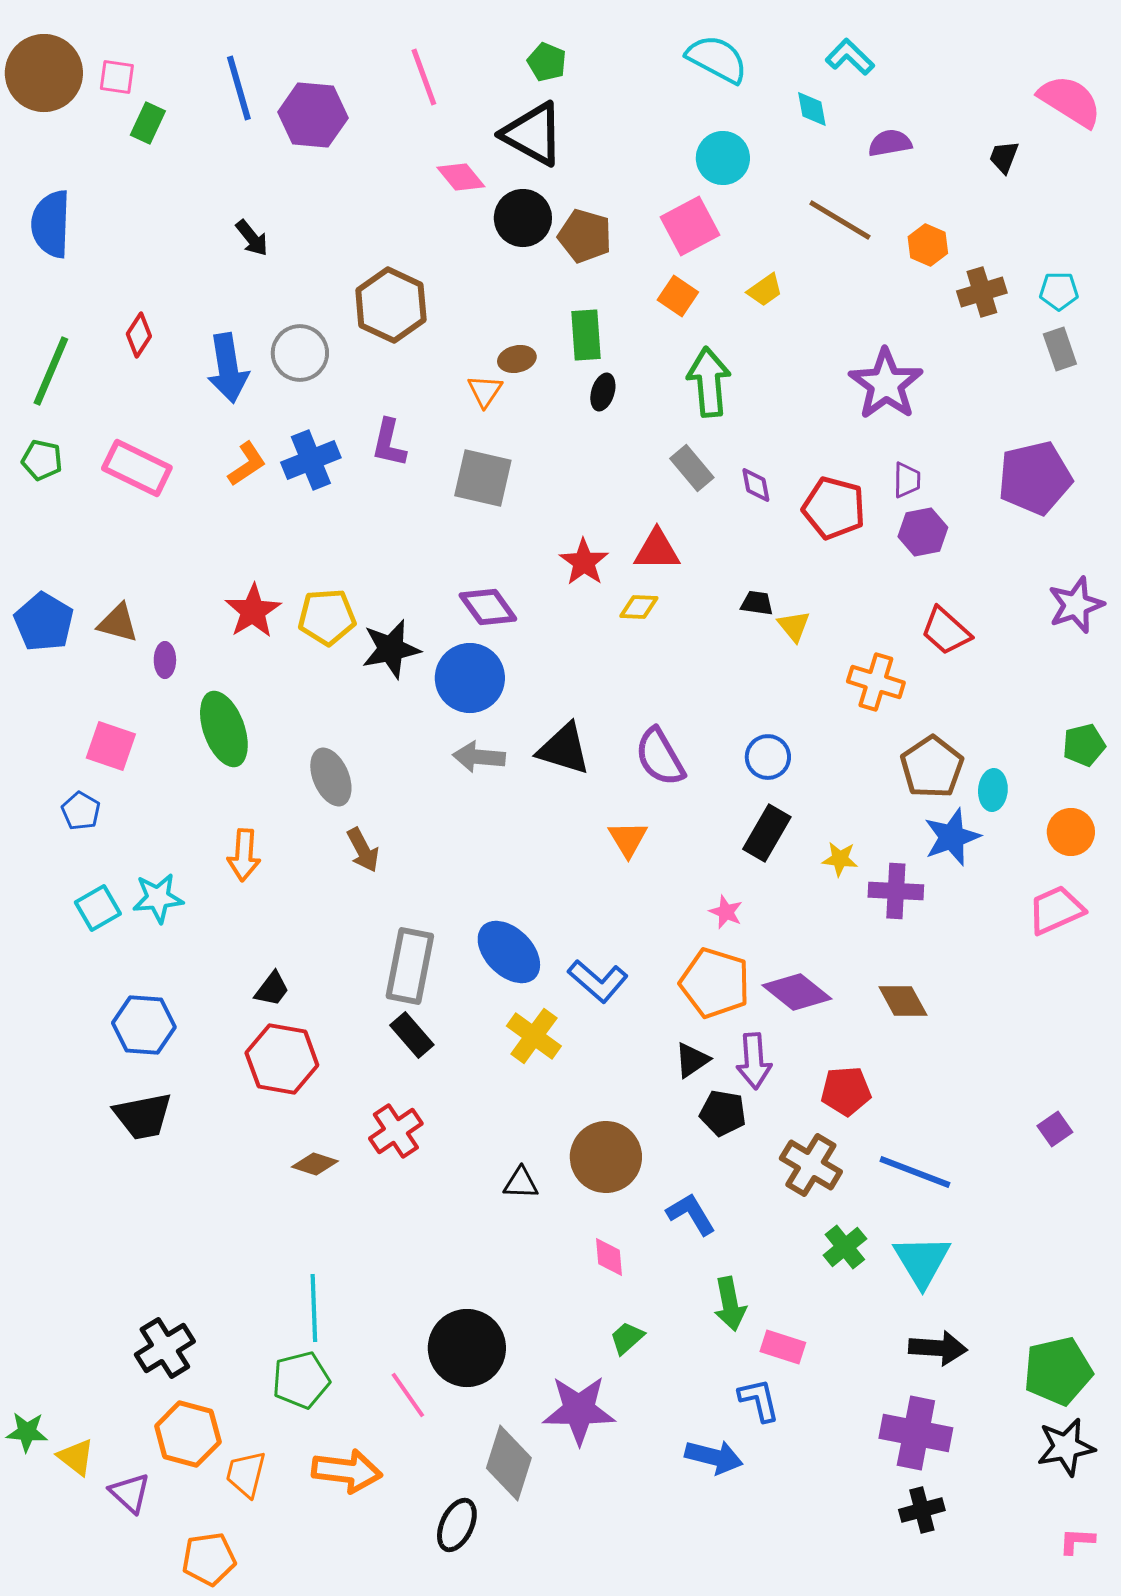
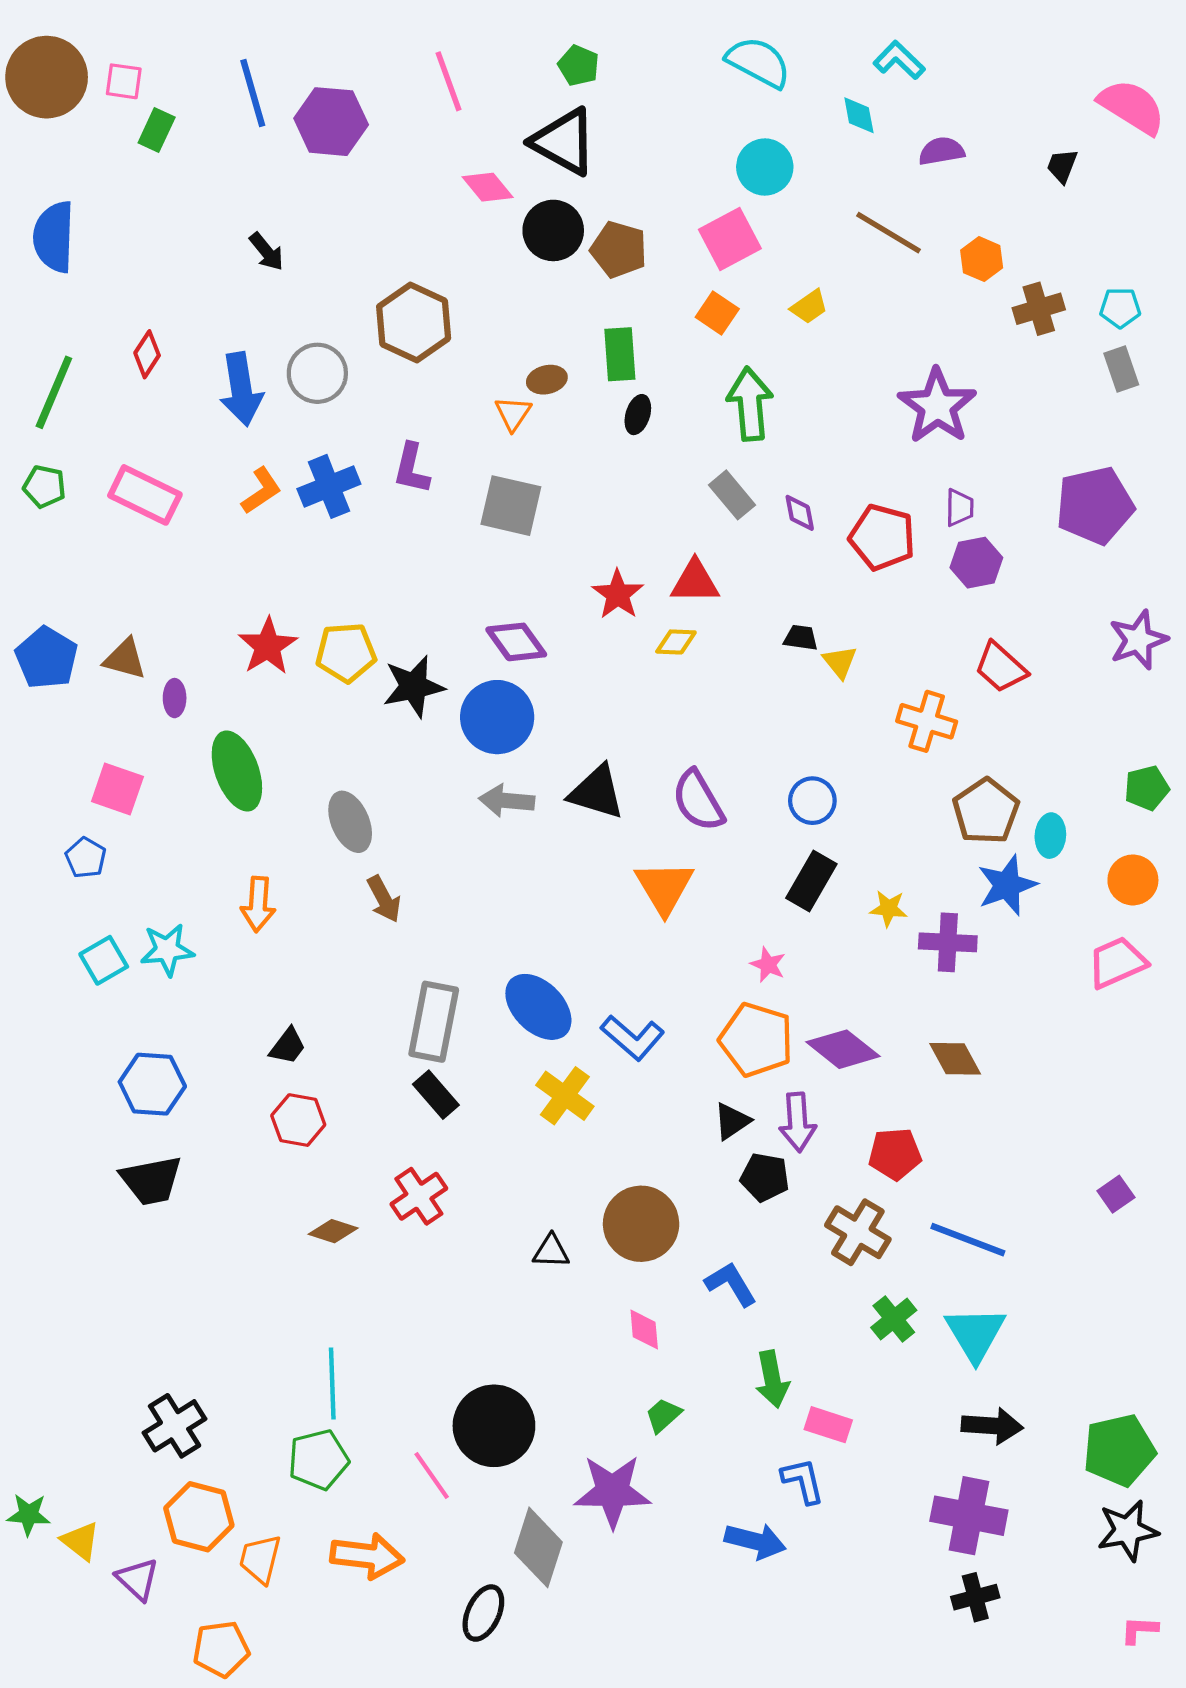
orange triangle: (628, 839) -> (664, 887), size x1.4
red hexagon: (282, 1059) -> (298, 1120), size x0.7

